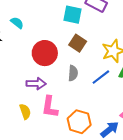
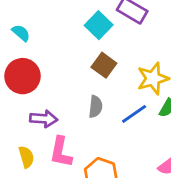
cyan square: (72, 15) -> (99, 25), turned 30
red circle: (45, 53) -> (23, 76), moved

